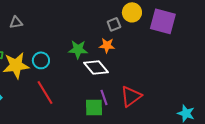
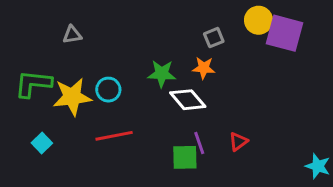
yellow circle: (132, 12) -> (259, 20), moved
red line: (45, 92) -> (114, 136), turned -70
red triangle: (131, 96) -> (238, 142), size x0.6

